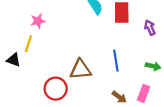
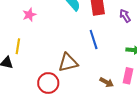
pink star: (38, 21) -> (29, 15), moved
blue line: (116, 61) -> (94, 40), moved

